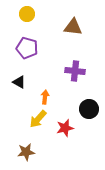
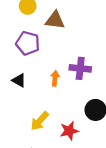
brown triangle: (73, 27) -> (55, 20), moved
orange arrow: (45, 97) -> (55, 78), moved

